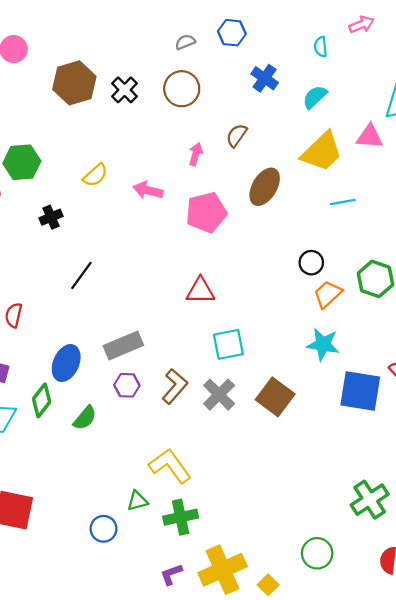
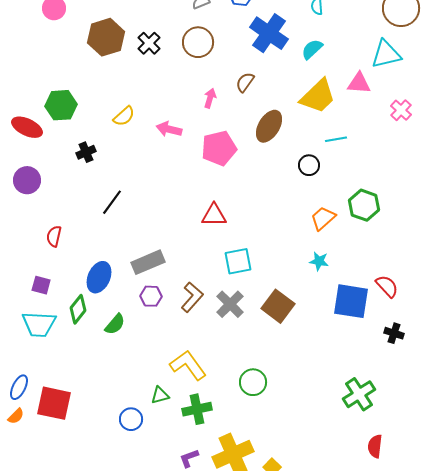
blue cross: (265, 78) -> (269, 33), size x1.6
black circle: (311, 263) -> (309, 165), moved
cyan star: (323, 344) -> (319, 261), size x0.7
green circle: (317, 553) -> (253, 382), moved

